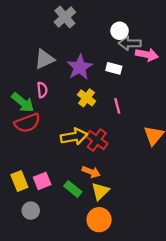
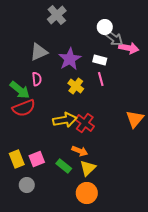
gray arrow: (130, 43) -> (114, 38), turned -144
pink line: (117, 106) -> (101, 79), moved

